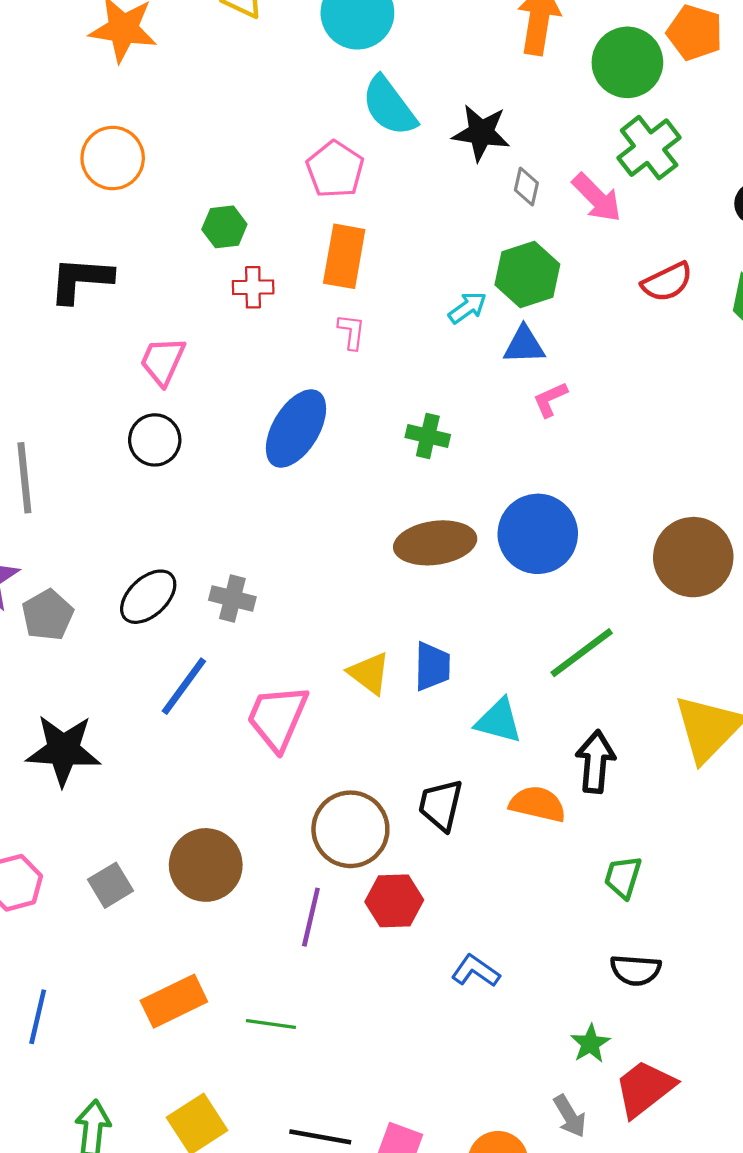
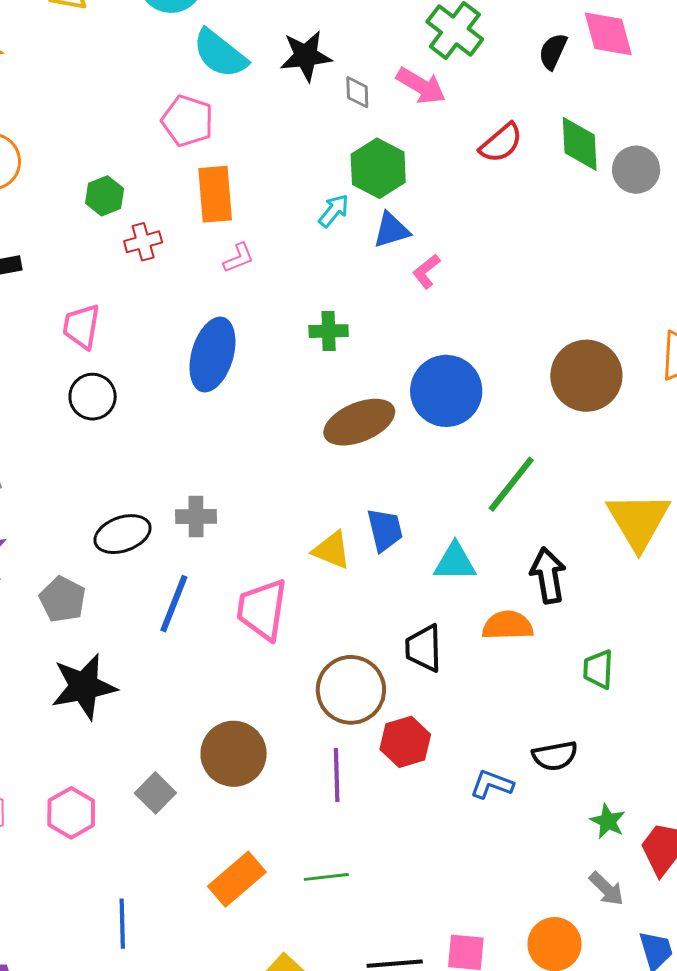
pink L-shape: (351, 332) -> (239, 258), turned 76
black ellipse: (148, 597) -> (123, 534), turned 38
gray pentagon: (48, 615) -> (63, 599), moved
black semicircle: (636, 970) -> (555, 756), moved

